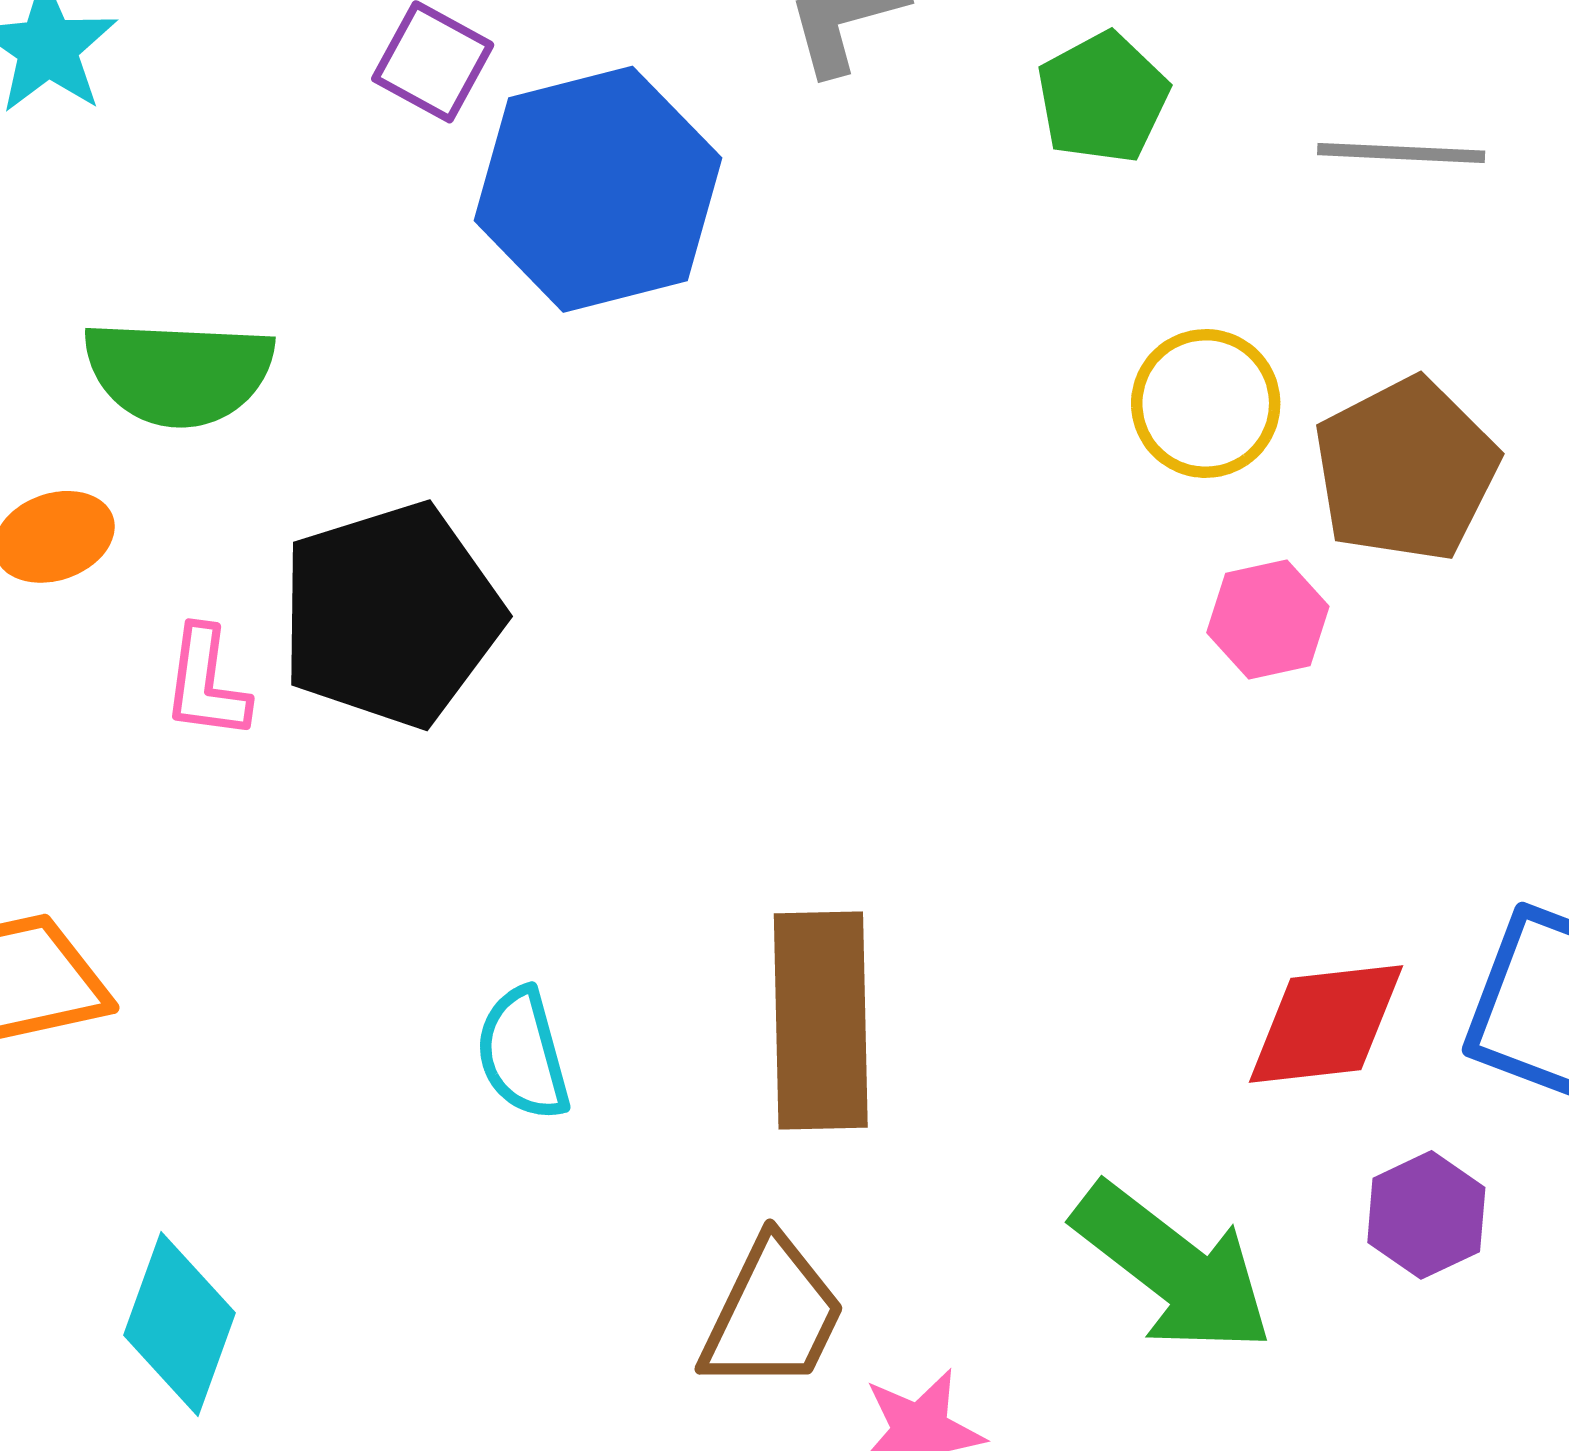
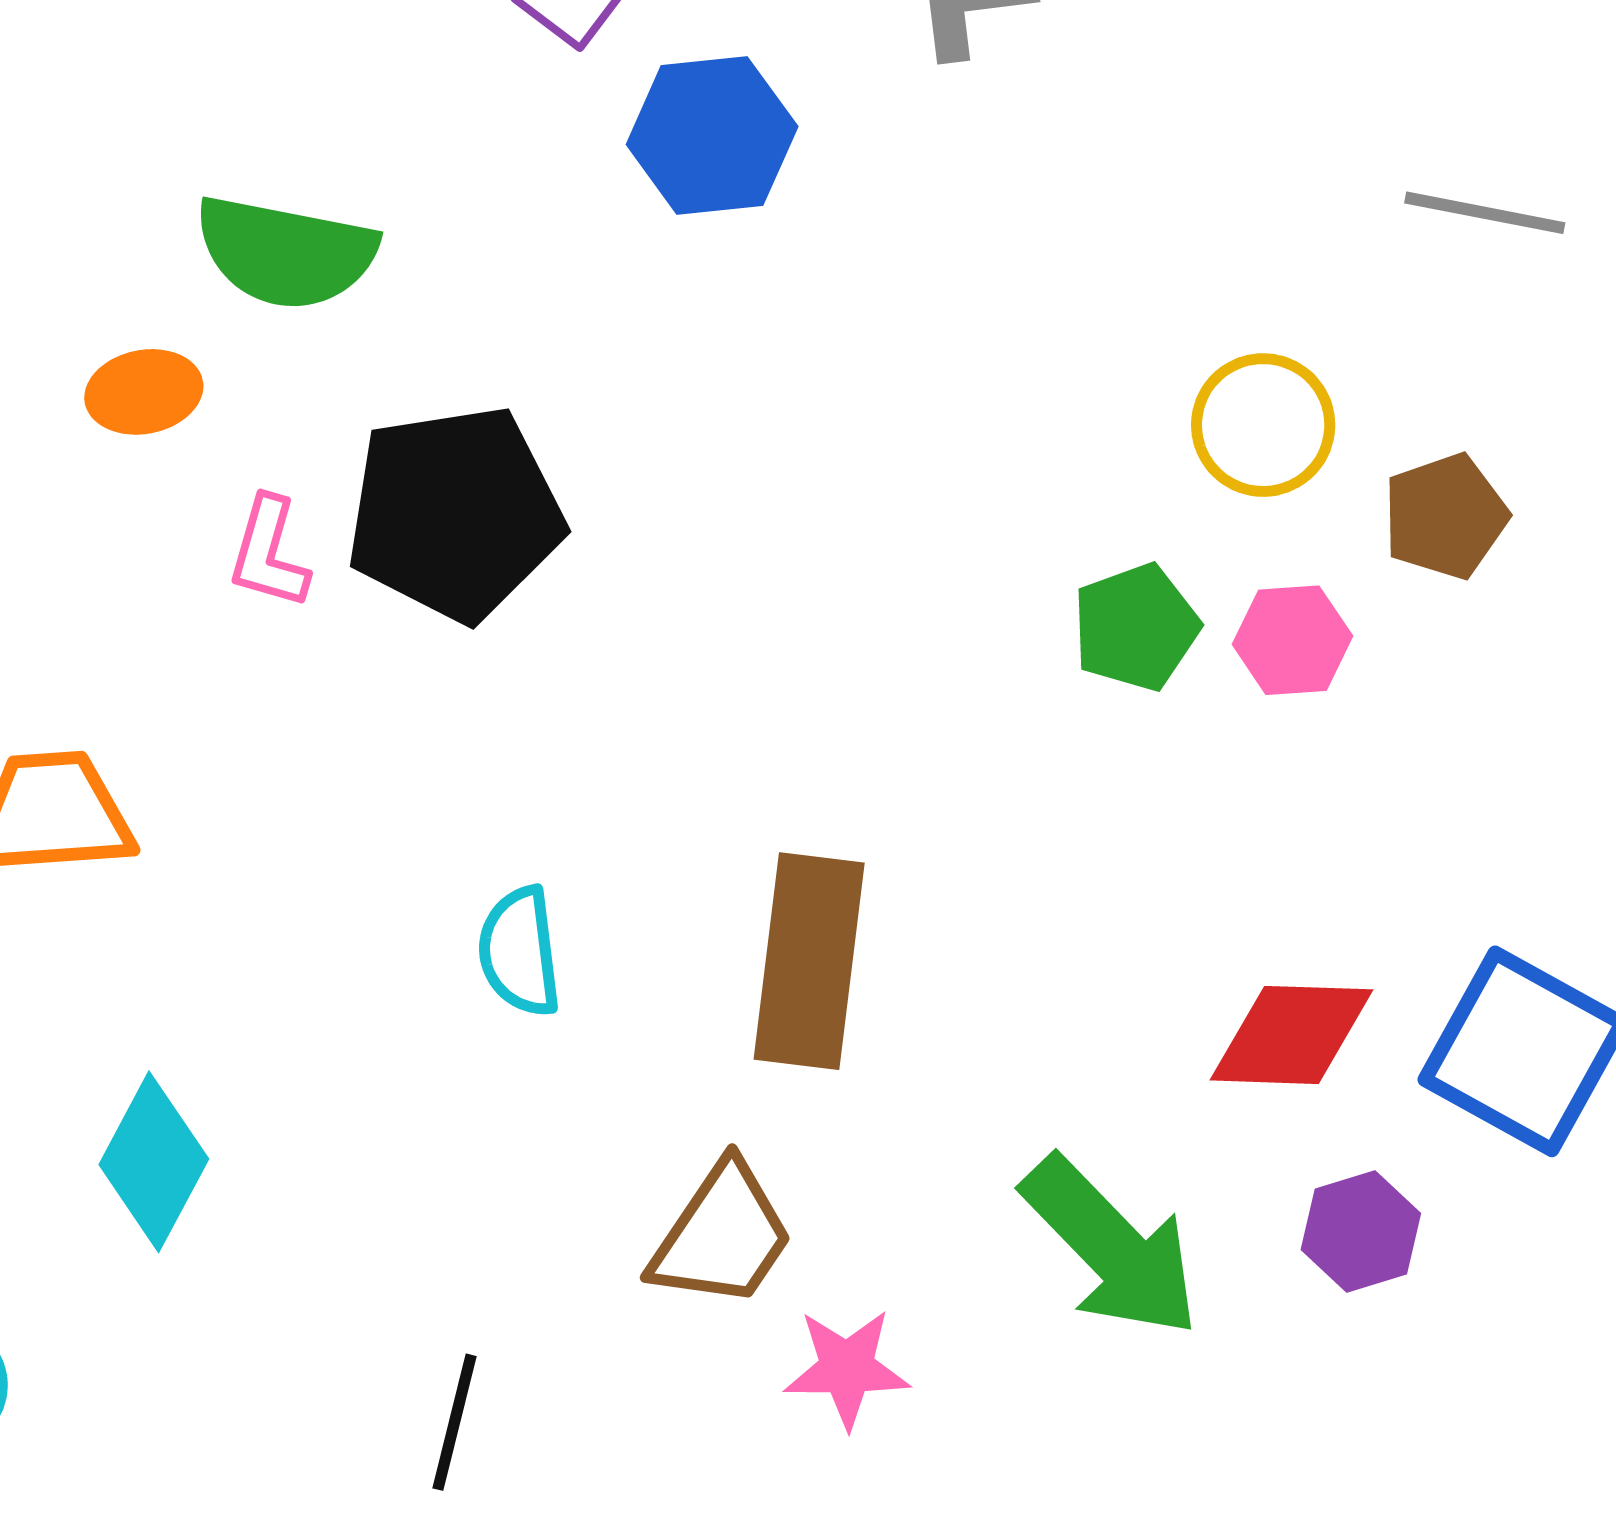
green pentagon: (1103, 98) -> (1136, 627), moved
blue hexagon: (598, 189) -> (712, 136), size x0.7
brown pentagon: (1406, 470) -> (1445, 516), size x0.7

